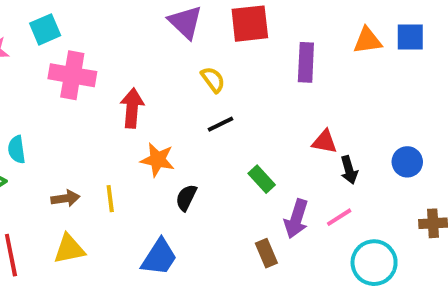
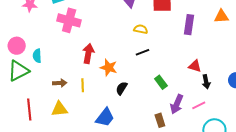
yellow semicircle: (213, 80) -> (141, 29), turned -48
red arrow: (132, 108) -> (88, 53), moved

